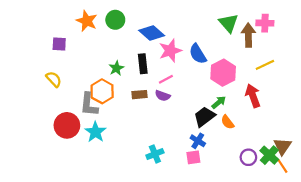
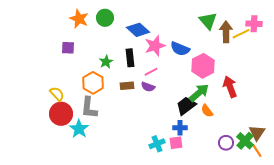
pink cross: (265, 23) -> (254, 24), moved
purple square: (59, 44) -> (68, 48), moved
blue semicircle: (198, 54) -> (180, 49), turned -36
yellow line: (265, 65) -> (241, 34), moved
yellow semicircle: (54, 79) -> (57, 94), moved
green arrow: (219, 102) -> (199, 93), size x1.5
gray L-shape: (89, 104) -> (89, 108), moved
cyan star: (96, 132) -> (79, 129), moved
blue cross: (198, 141) -> (180, 128), turned -32
cyan cross: (155, 154) -> (157, 144), moved

